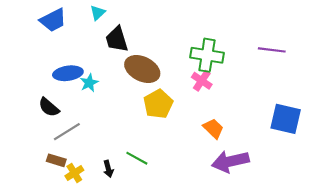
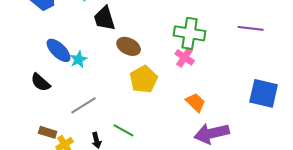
brown ellipse: (142, 69) -> (129, 46), size x0.7
blue ellipse: (68, 73) -> (59, 50), turned 52
gray line: (67, 132) -> (84, 105), moved

